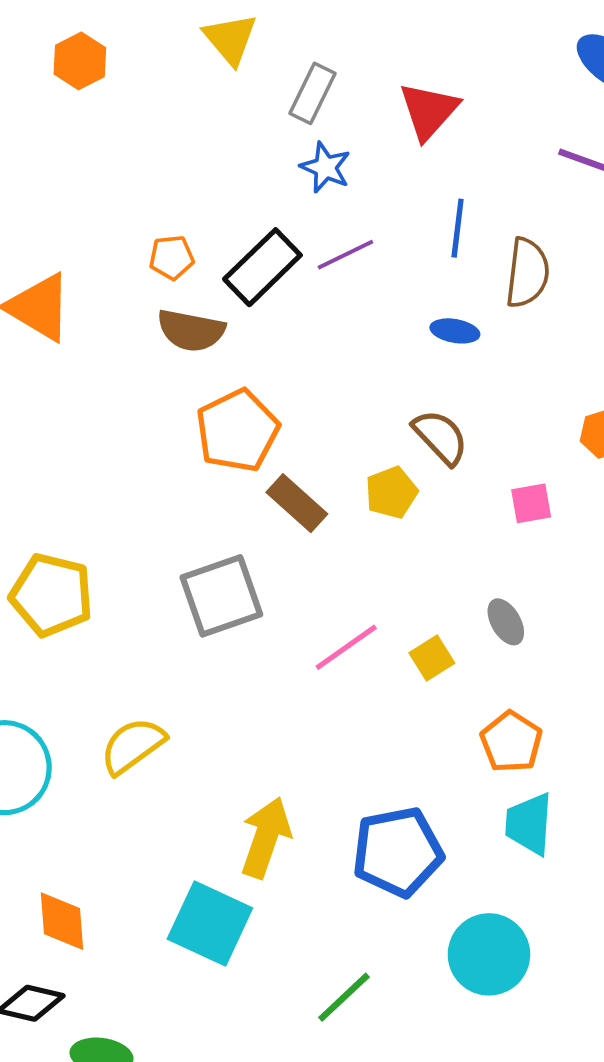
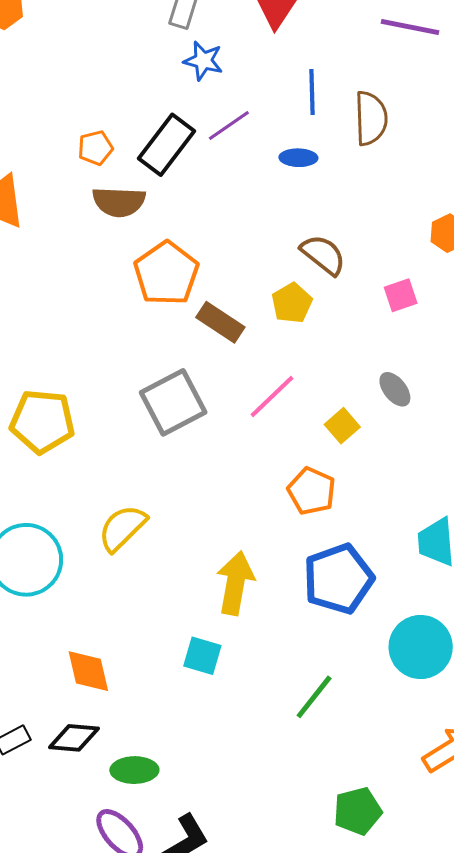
blue ellipse: (455, 331) -> (298, 158), moved
pink line: (346, 647) -> (272, 397), moved
orange pentagon: (511, 742) -> (312, 491), moved
cyan square: (210, 924) -> (202, 656), size x0.6

